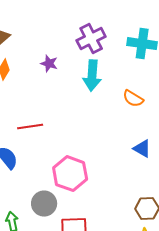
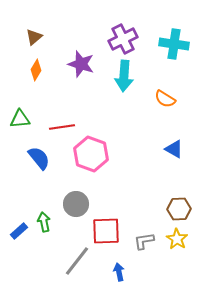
purple star: (49, 64) -> (81, 64), size x1.5
pink hexagon: (70, 174) -> (91, 154), moved

